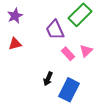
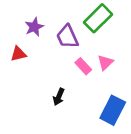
purple star: (15, 16) -> (34, 27), moved
blue rectangle: (69, 90) -> (113, 110), moved

